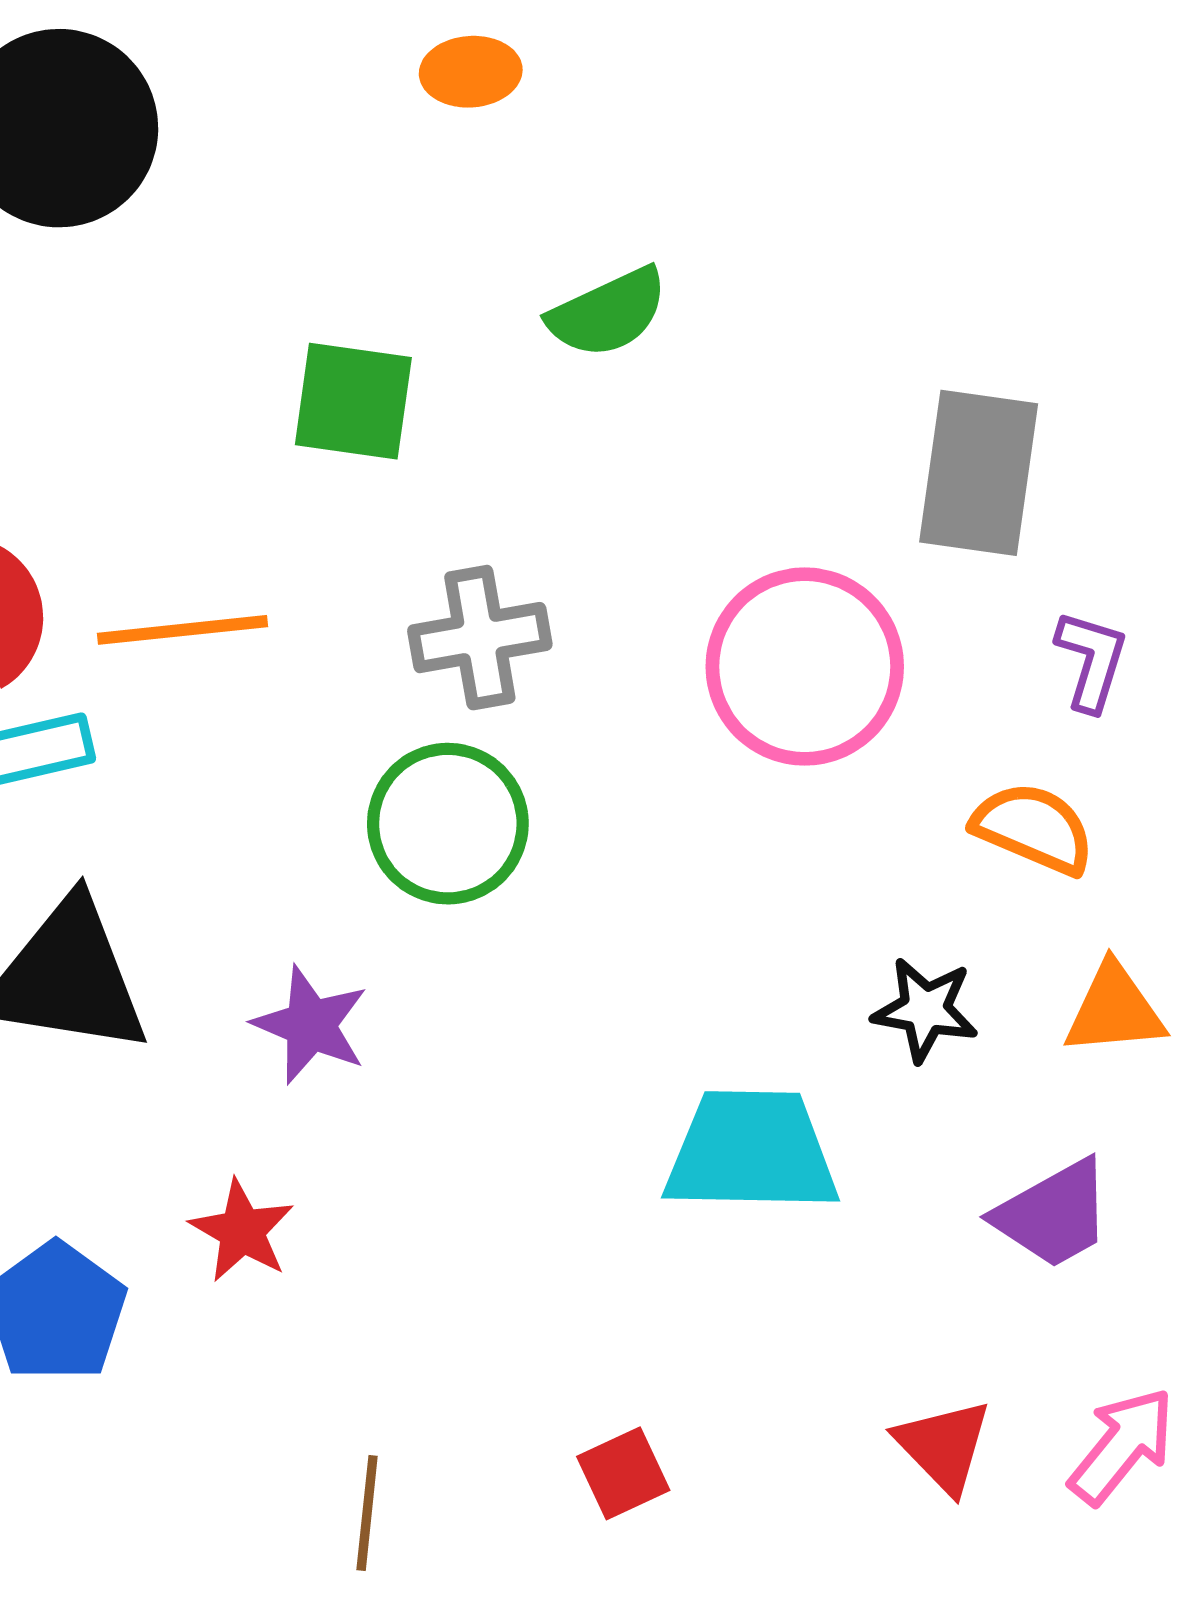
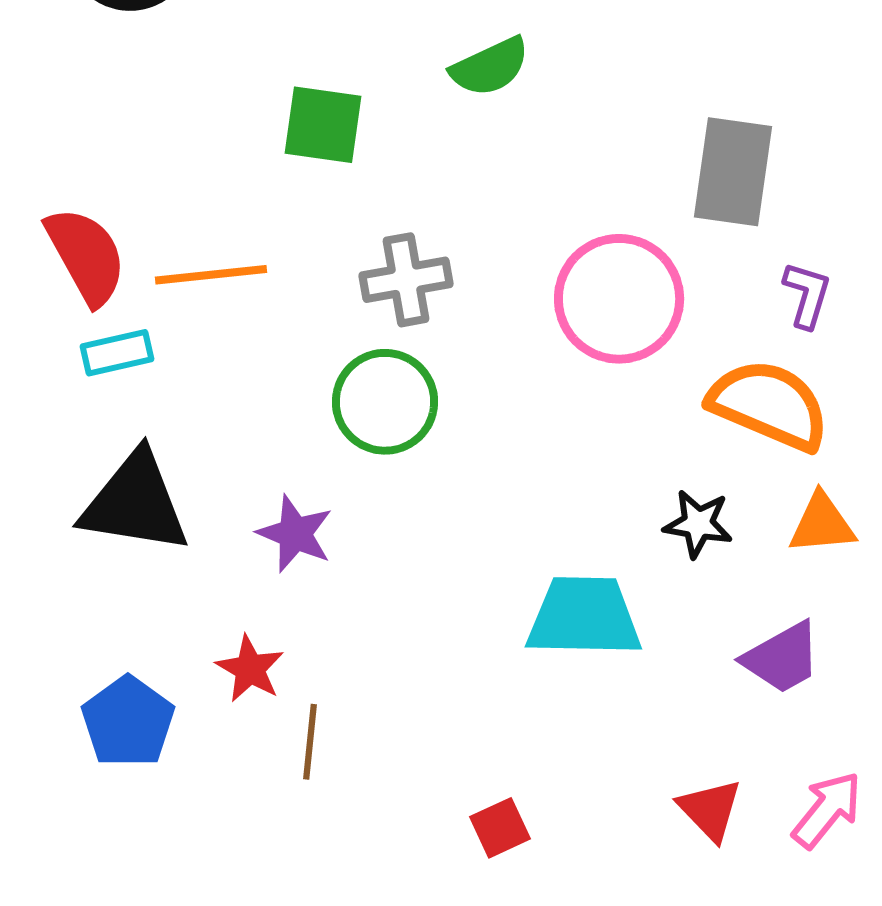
orange semicircle: (1034, 828) -> (769, 405), size x1.5
brown line: (367, 1513) -> (310, 742), moved

